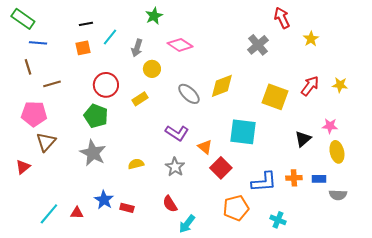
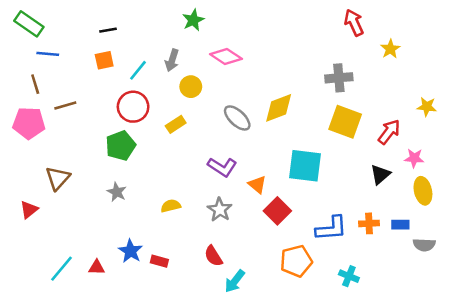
cyan line: (110, 37) -> (138, 70), moved
gray cross: (258, 45) -> (339, 78), moved, turned 35
red arrow: (310, 86) -> (389, 132), moved
pink pentagon: (34, 114) -> (29, 123), moved
green pentagon: (96, 116) -> (120, 146), turned 30
gray star: (93, 153) -> (117, 192), size x0.6

